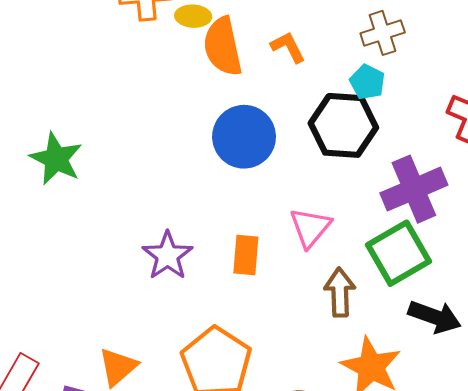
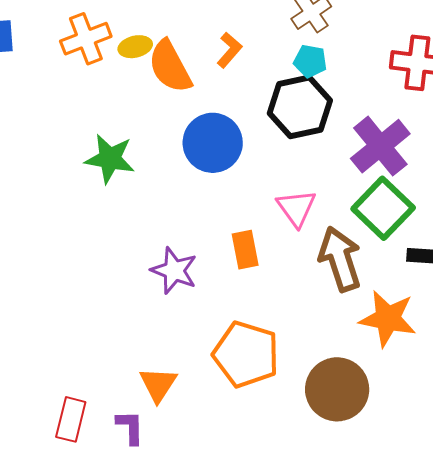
orange L-shape: (288, 47) -> (229, 50), turned 84
green star: (56, 159) -> (110, 159), moved
brown arrow: (340, 292) -> (340, 259), size x1.4

